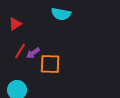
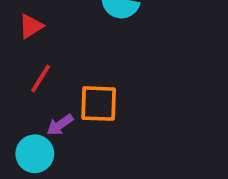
purple arrow: (33, 53) -> (60, 125), moved

